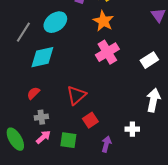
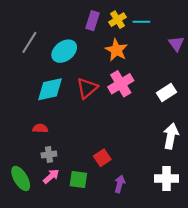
gray line: (23, 32) -> (29, 42), moved
red semicircle: (33, 93) -> (40, 128), turned 48
red triangle: (76, 95) -> (87, 88), moved
white cross: (132, 129) -> (166, 178), moved, size x1.5

